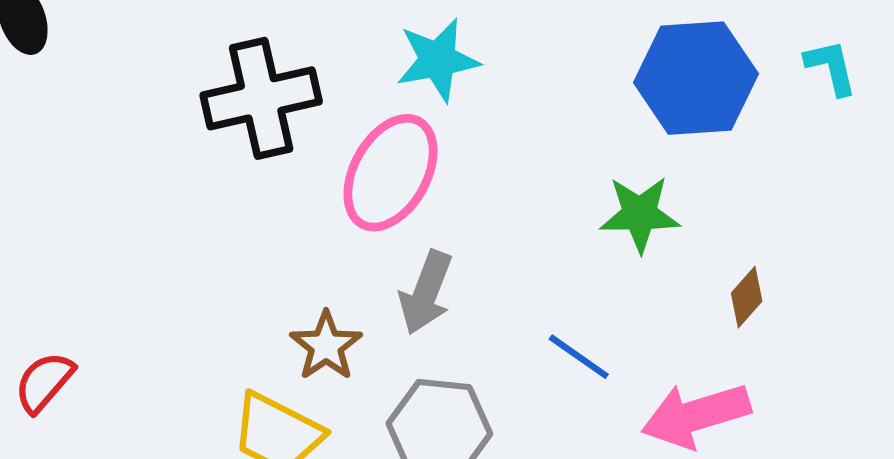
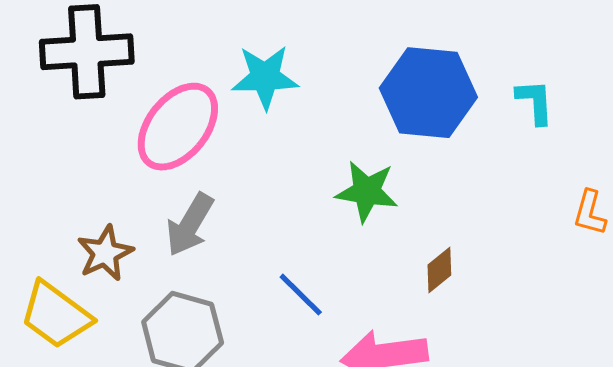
cyan star: (438, 60) -> (265, 77), moved

